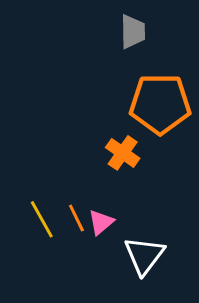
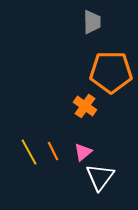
pink triangle: (101, 222) -> (83, 152), moved

